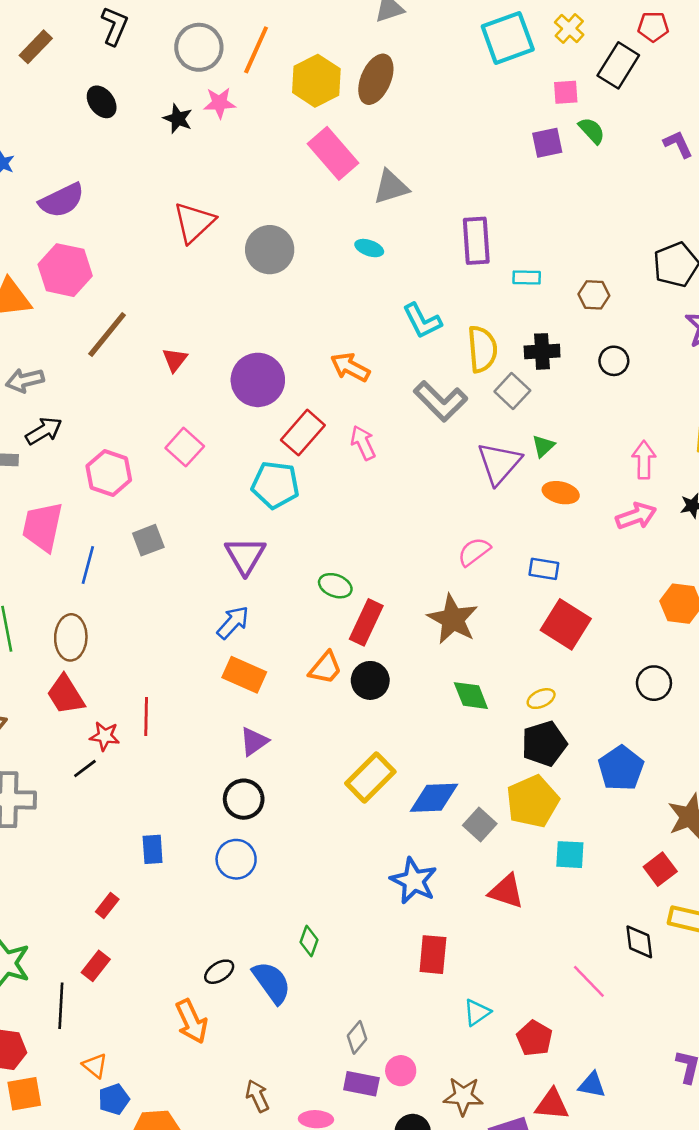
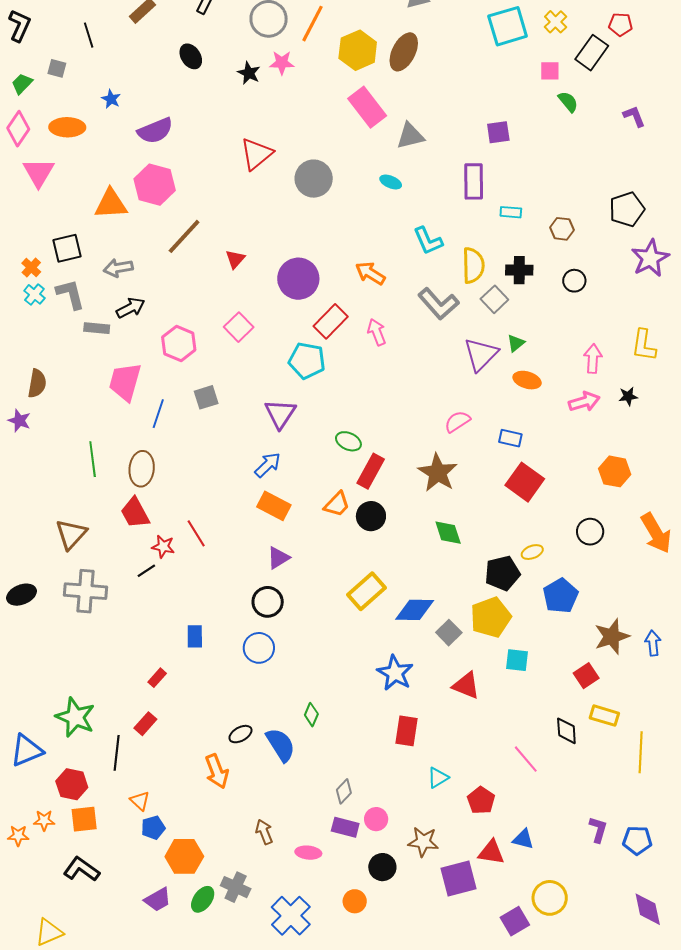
purple square: (547, 143) -> (498, 132), moved
yellow ellipse: (541, 699) -> (532, 552), moved
red line: (146, 716) -> (196, 533), turned -36

